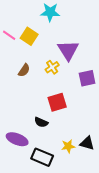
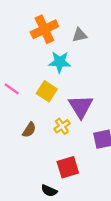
yellow square: (29, 36) -> (47, 91), moved

